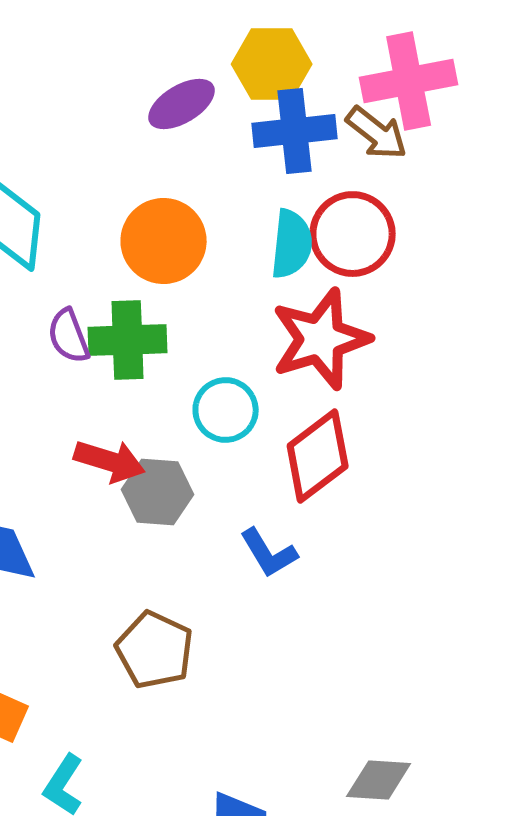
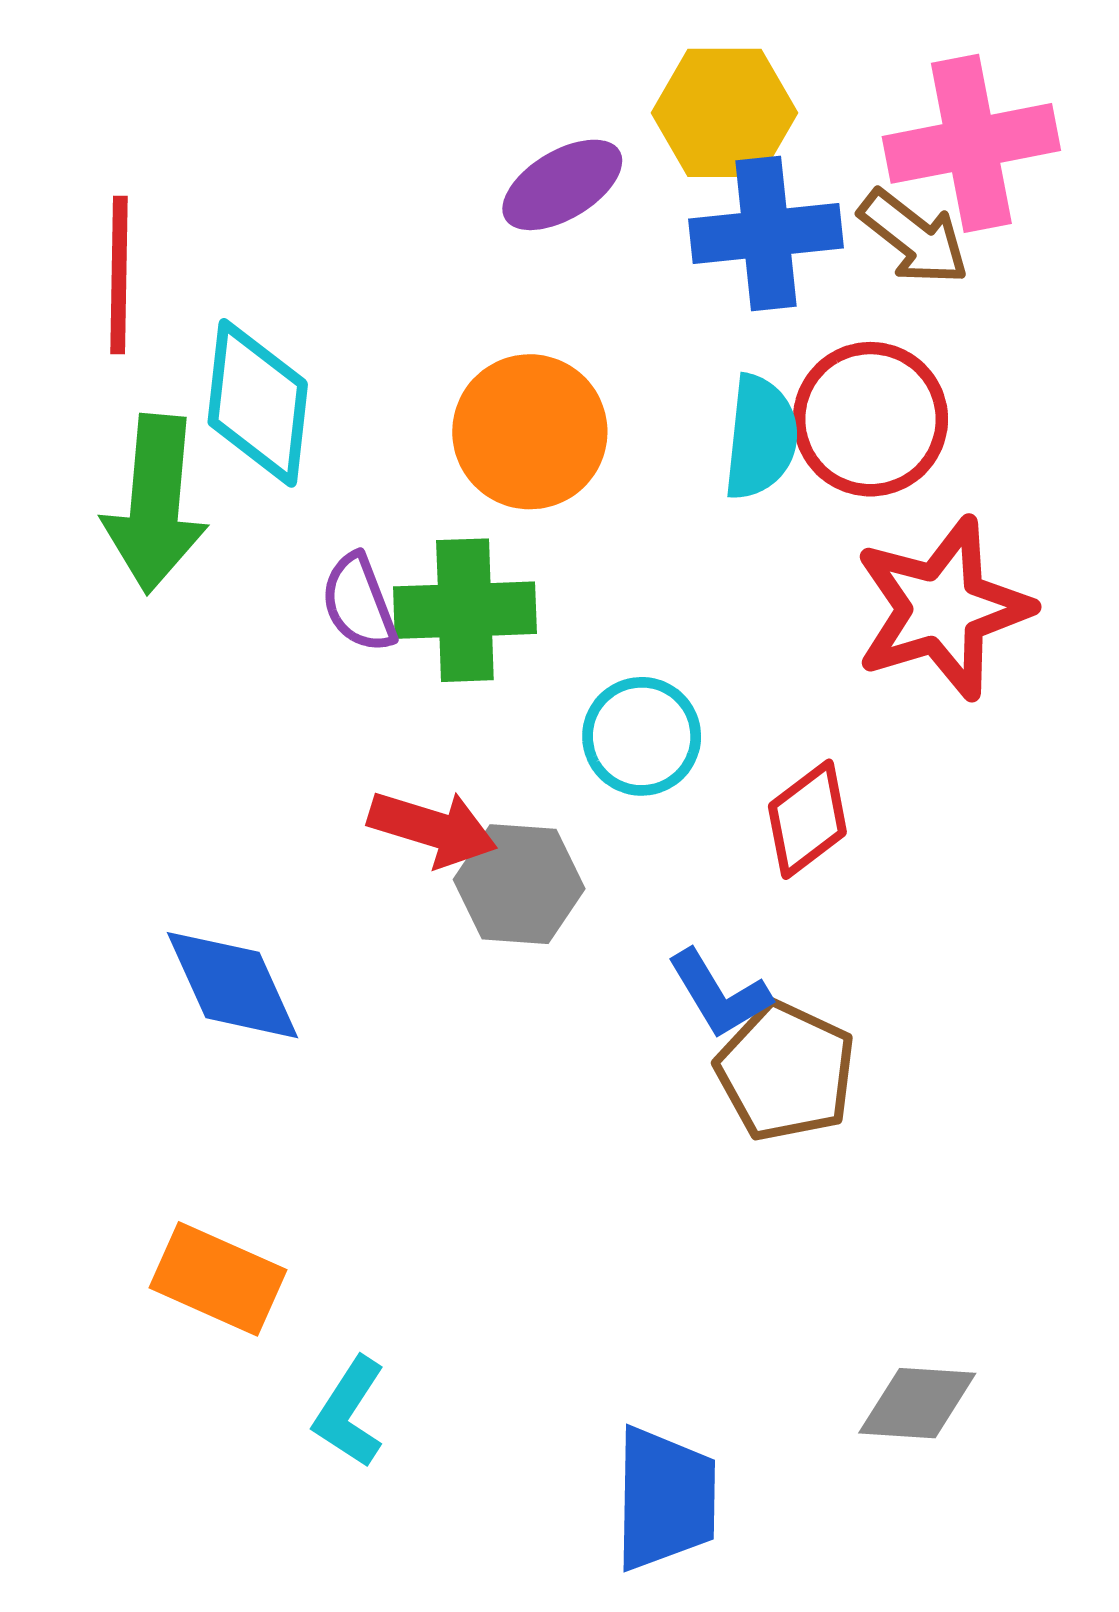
red star: (321, 339) -> (943, 608), moved
red diamond: (318, 456) -> (807, 819), size x0.7
brown pentagon: (155, 650) -> (786, 1072), moved

